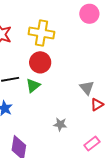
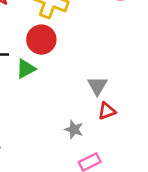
gray star: (60, 124) -> (74, 129), moved

